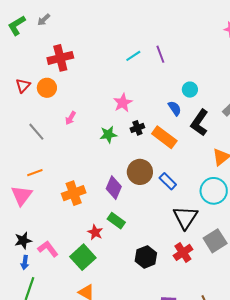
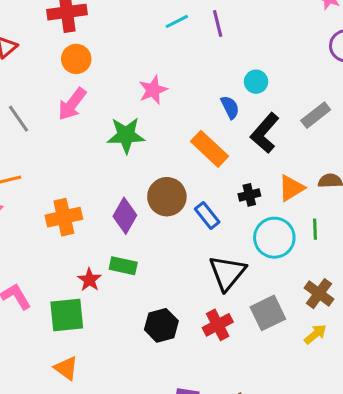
orange circle: (47, 88) -> (76, 59), moved
pink arrow: (71, 118) -> (72, 104), size x1.6
black cross: (137, 128) -> (249, 195), moved
green star: (108, 135) -> (126, 135), size x1.4
green rectangle: (116, 221) -> (123, 266), turned -30
green square: (83, 257) -> (67, 315), turned 30

